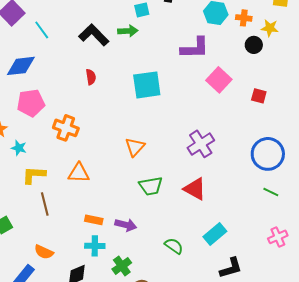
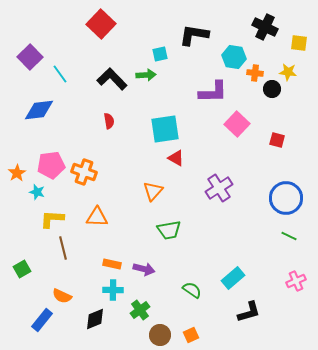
orange cross: (244, 18) -> (255, 73), moved
pink pentagon: (31, 103) -> (51, 165), moved
red triangle: (195, 189) -> (176, 158), moved, size x0.7

